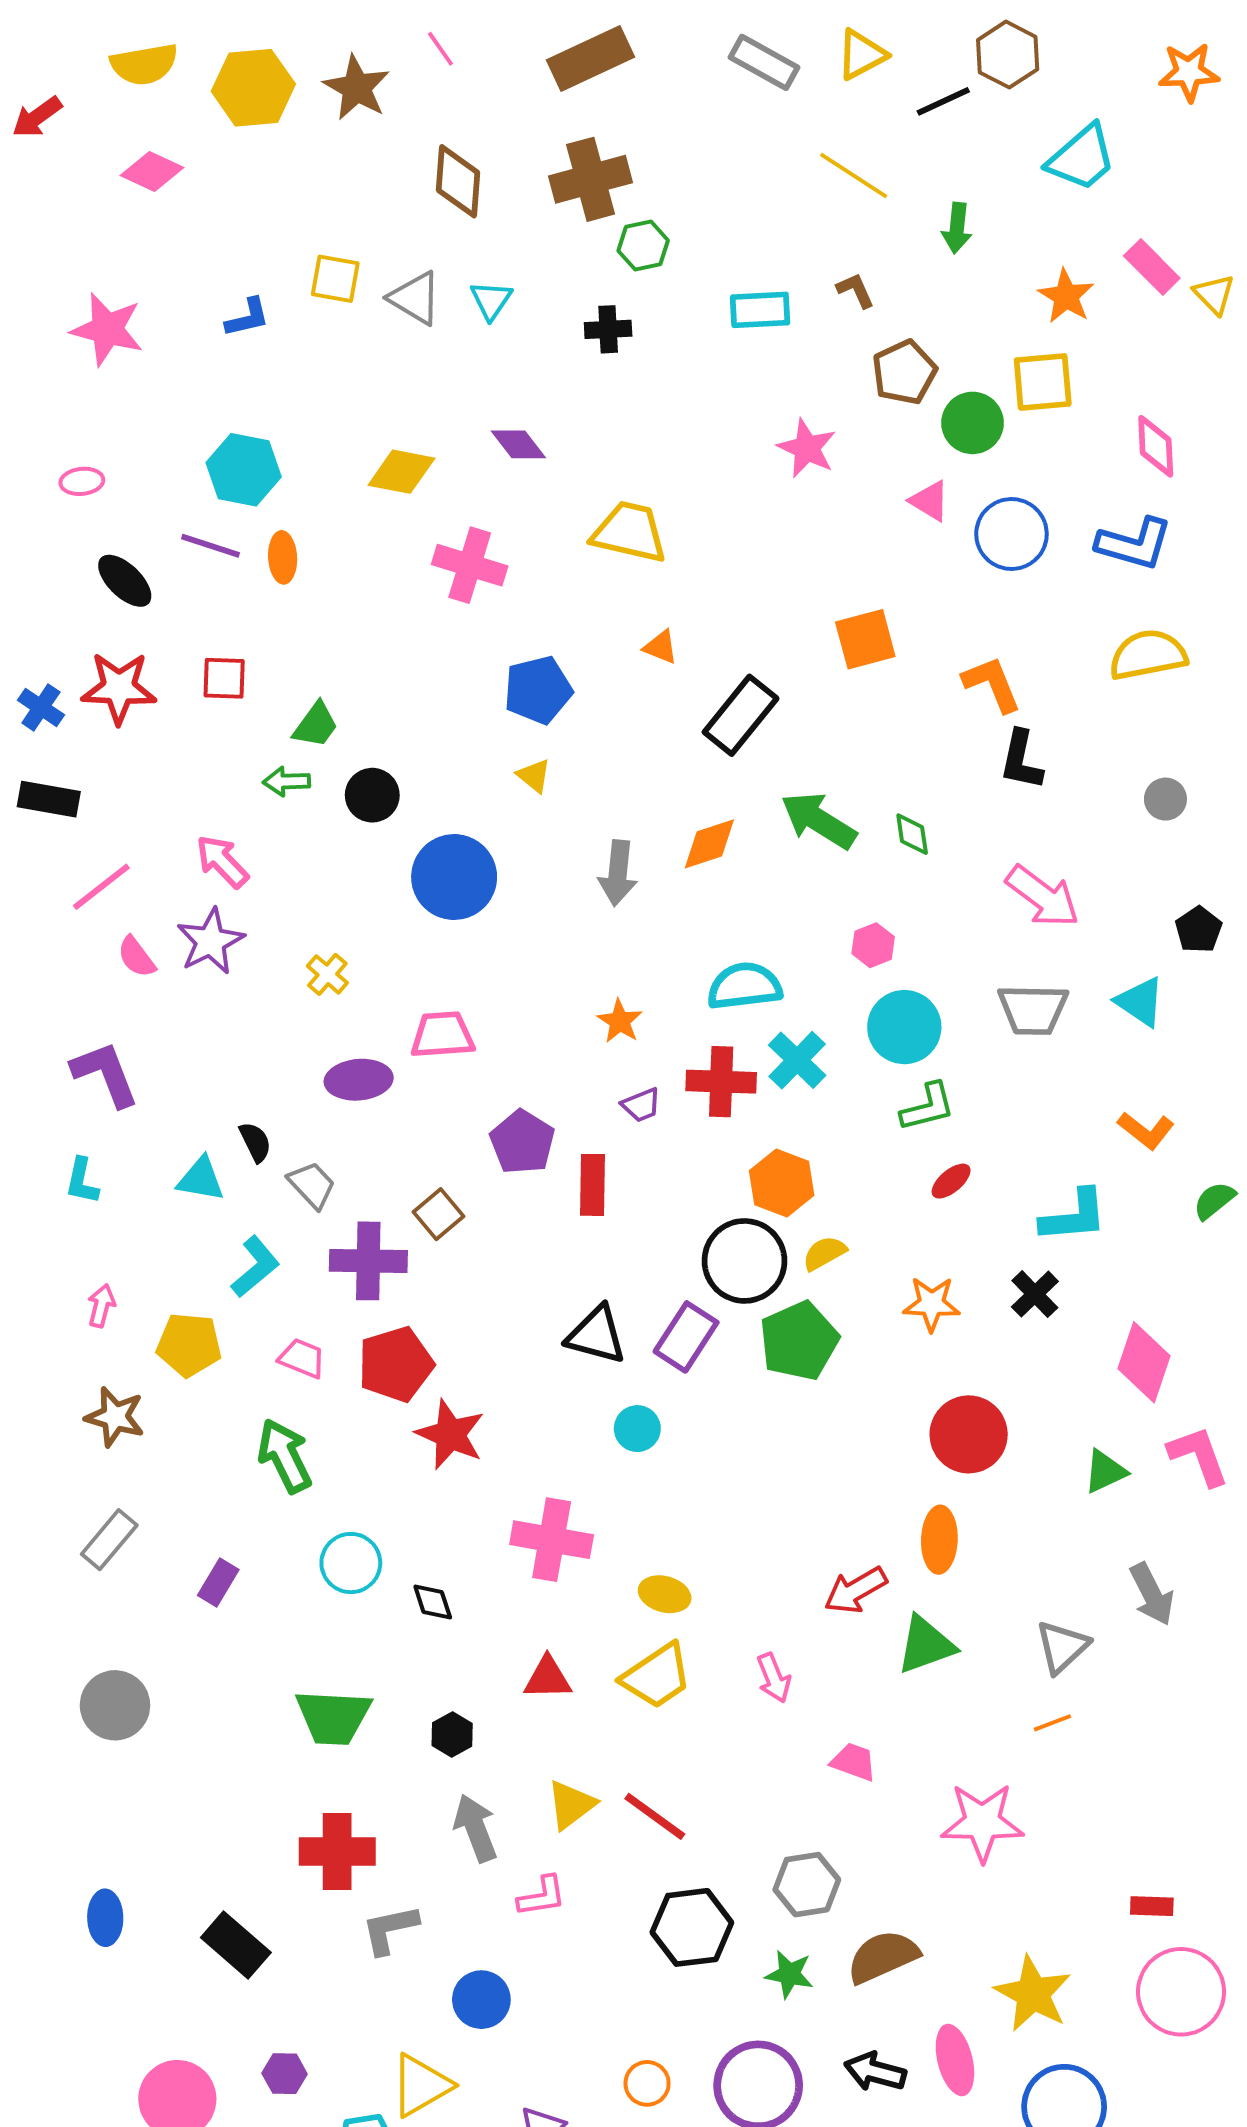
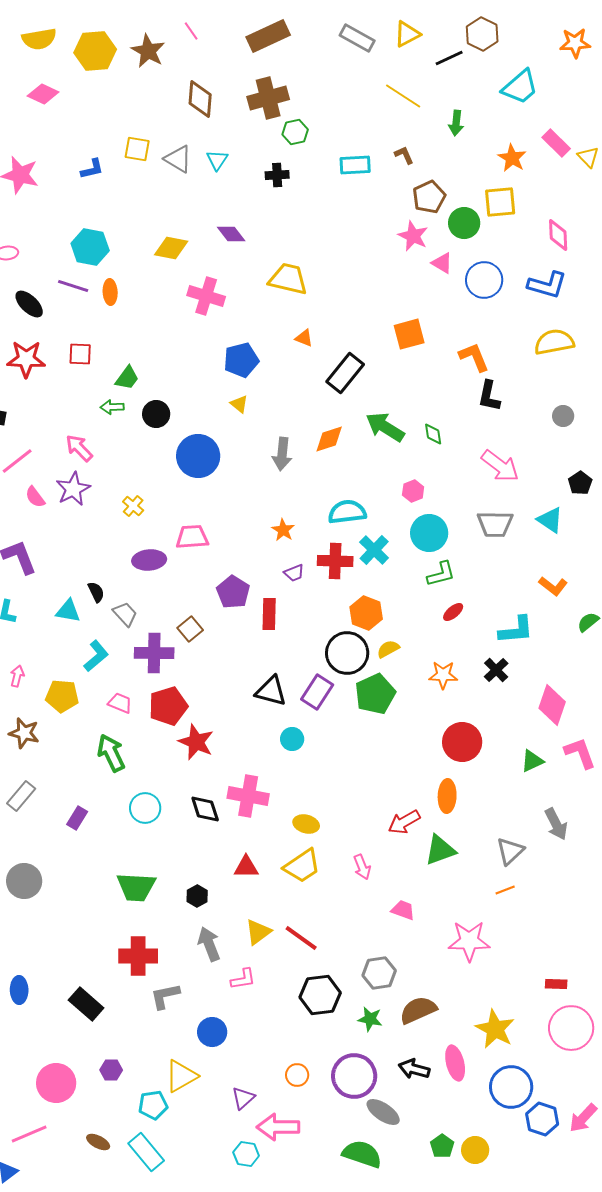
pink star: (807, 448) -> (413, 236), moved
black diamond: (433, 1602) -> (205, 809), moved, size x1.4

